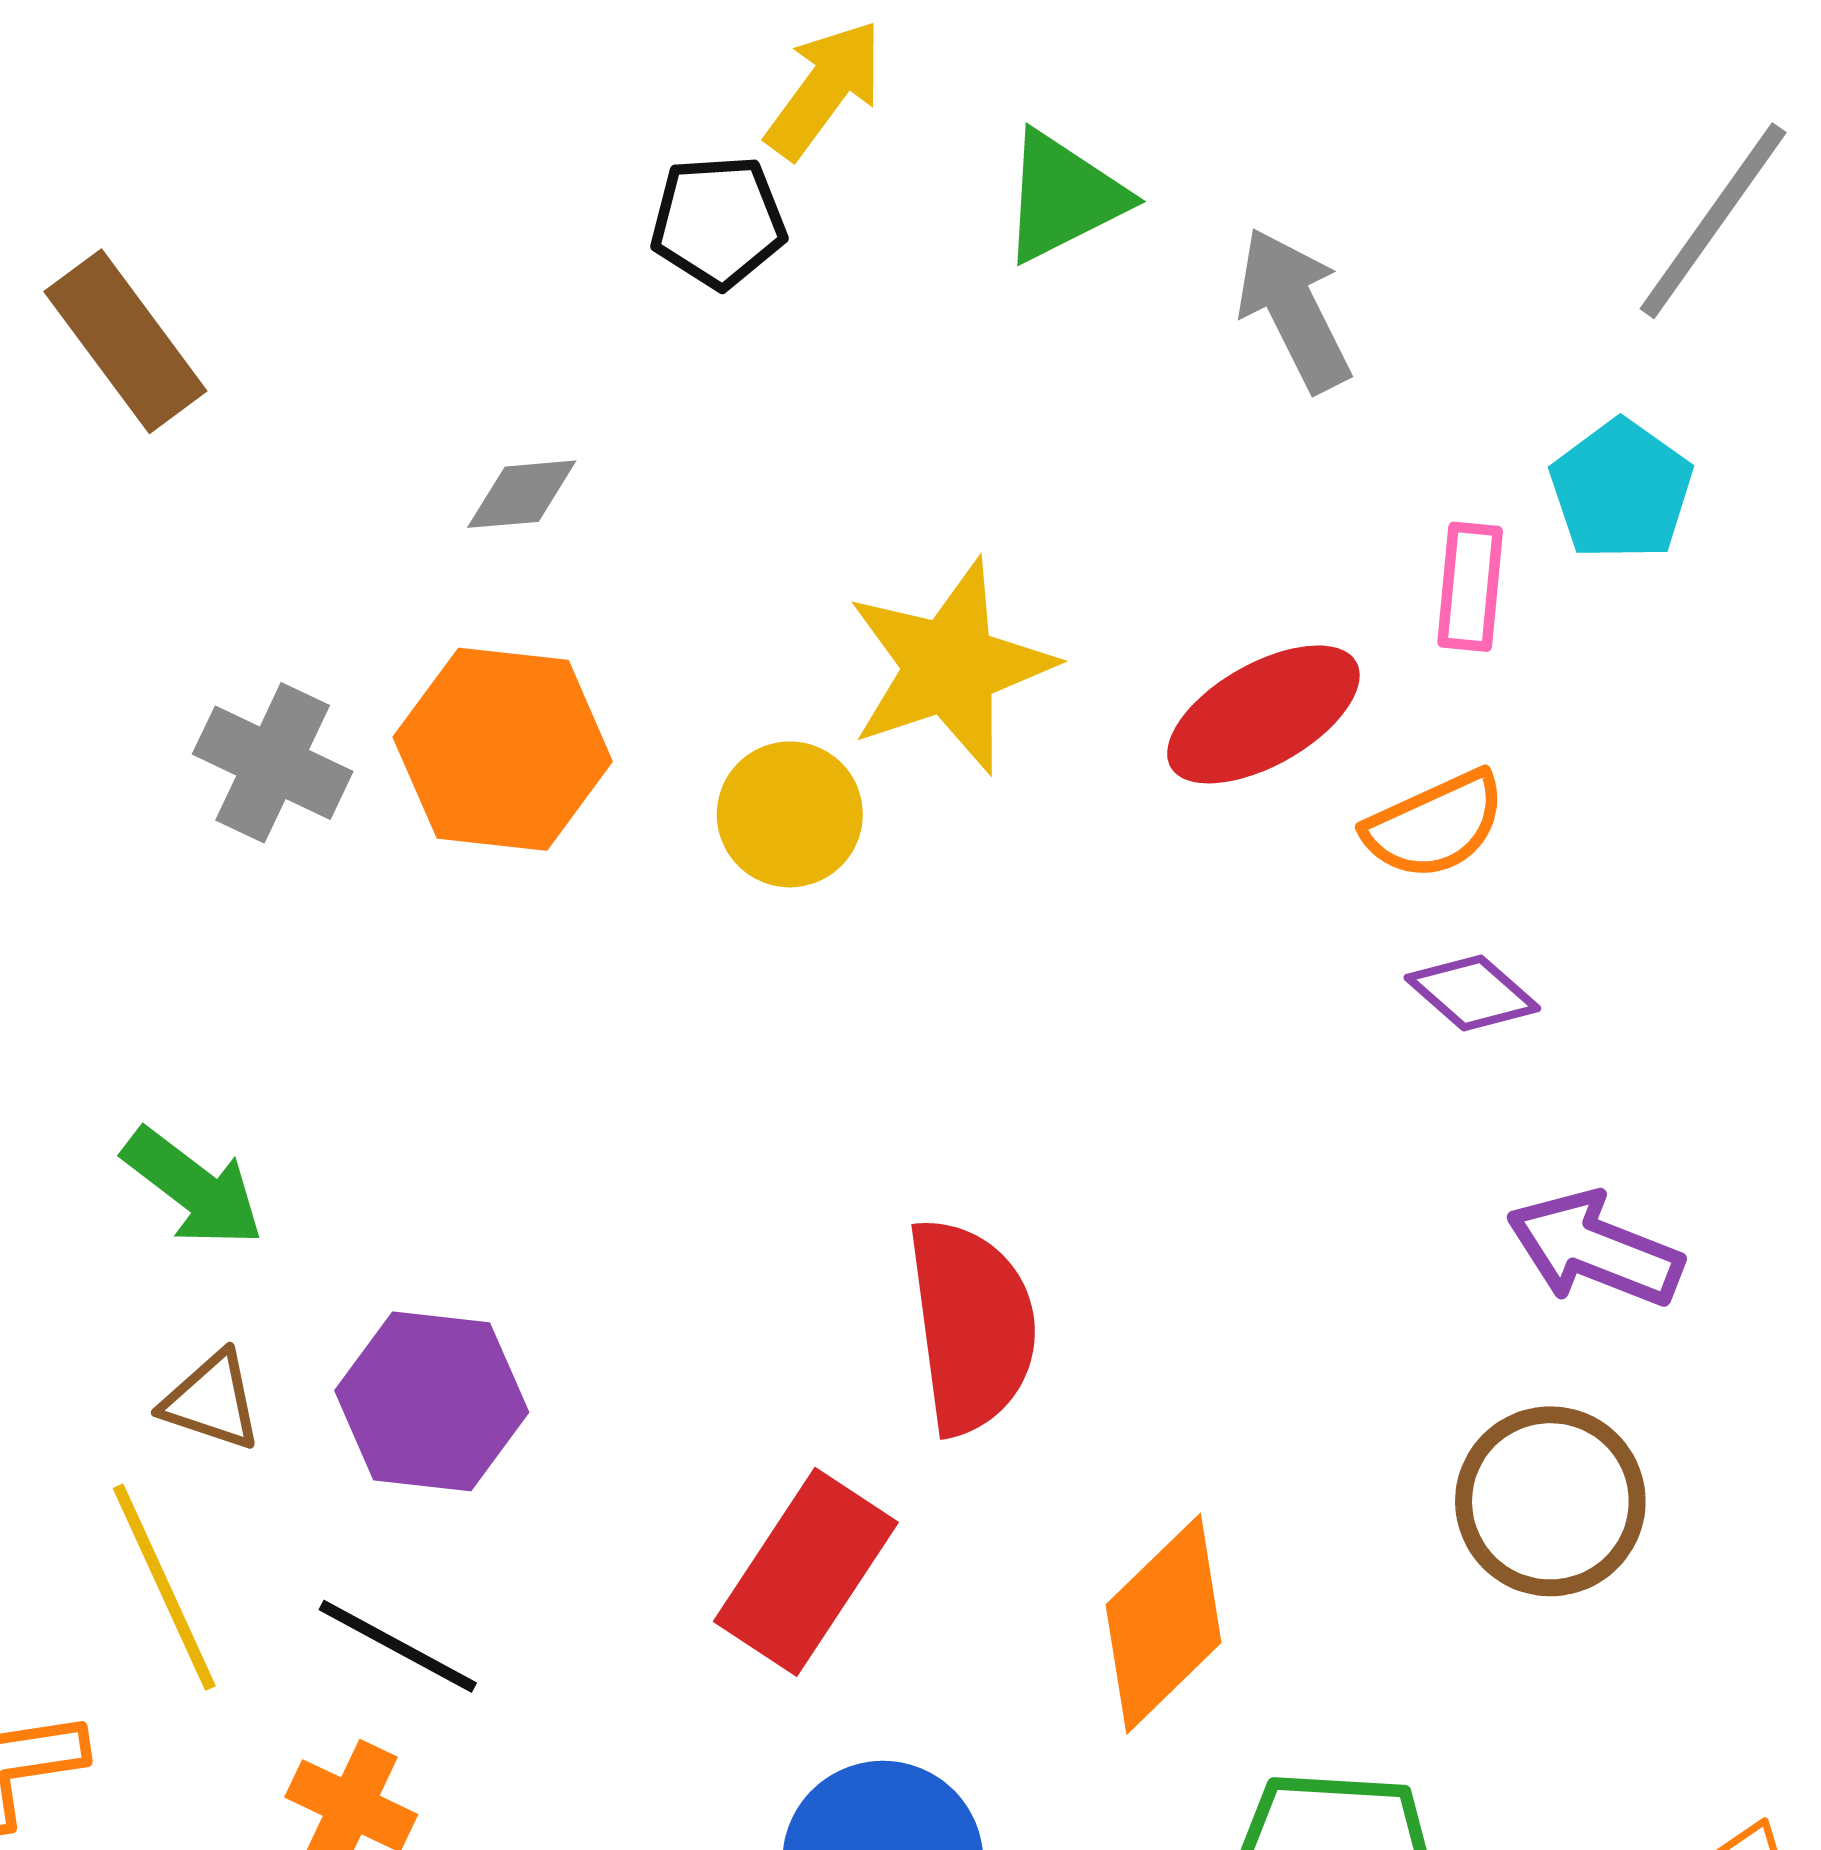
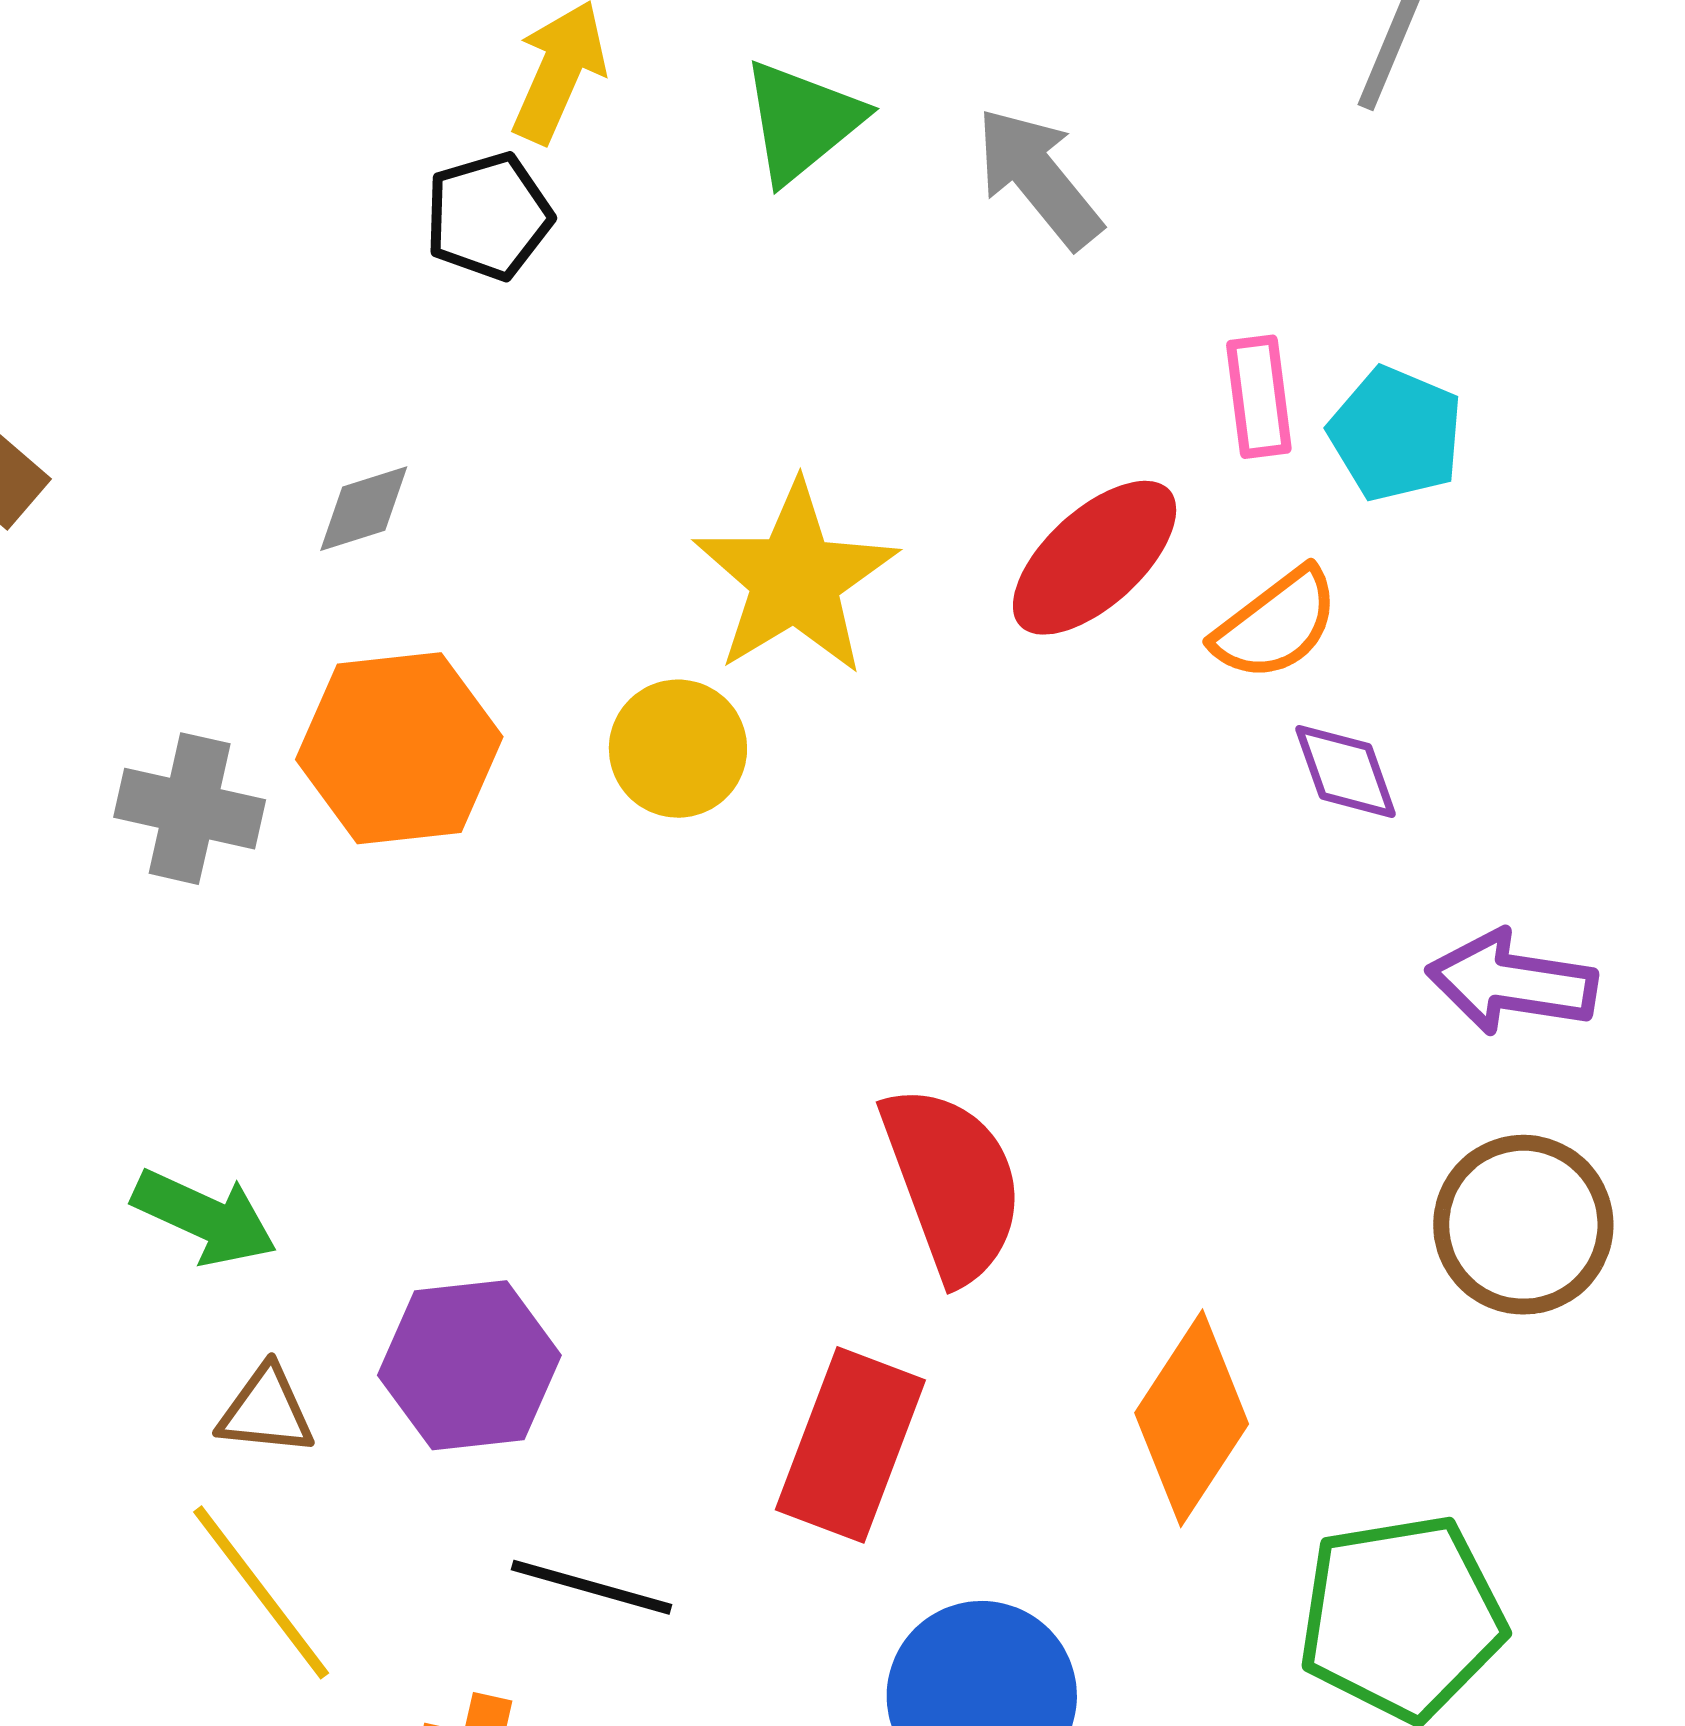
cyan pentagon: (1621, 490) -> (1396, 434), moved
purple diamond: (1472, 993) -> (1346, 771), turned 42
black line: (398, 1646) -> (591, 1587), moved

